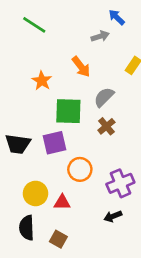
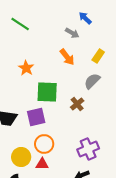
gray arrow: (100, 36) -> (72, 33), turned 48
orange arrow: (81, 67) -> (67, 57), moved
gray semicircle: (104, 97) -> (92, 81), moved
orange circle: (80, 169) -> (44, 144), moved

